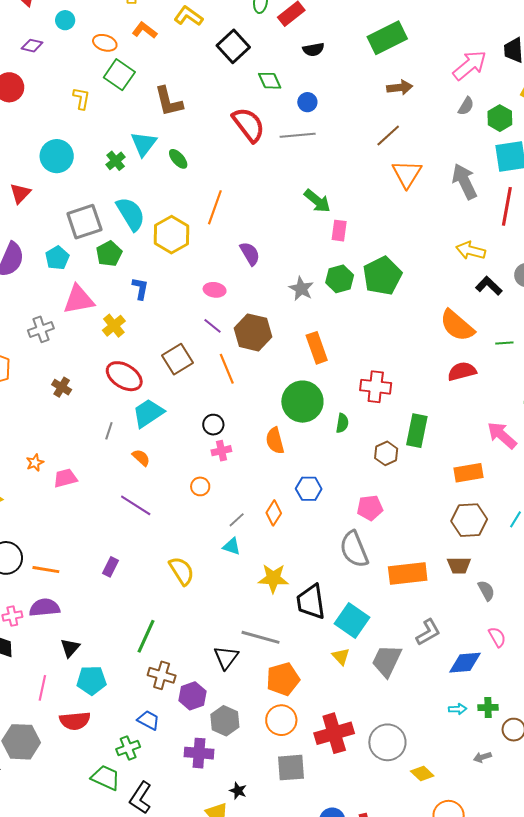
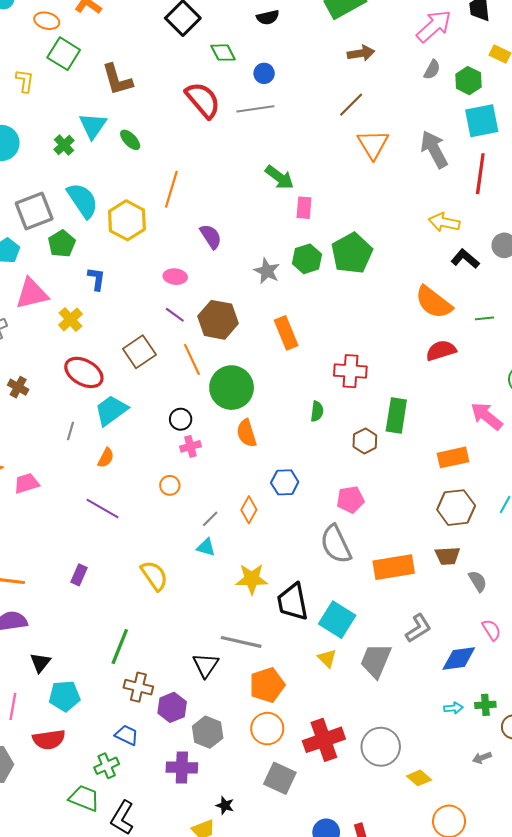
green circle: (302, 402) -> (232, 388), moved
orange semicircle: (141, 458) -> (106, 458), turned 78
gray square: (291, 768) -> (280, 778), turned 32

